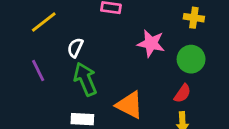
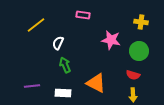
purple line: (38, 71) -> (32, 86), moved, turned -70
green arrow: (85, 79) -> (65, 65), size x0.7
red semicircle: (182, 93) -> (133, 75), turned 72

